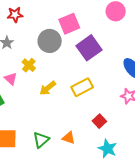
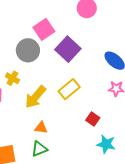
yellow arrow: (48, 88) -> (35, 97), size x1.4
orange triangle: (69, 138) -> (41, 128), moved
green triangle: (41, 140) -> (39, 149), turned 30

